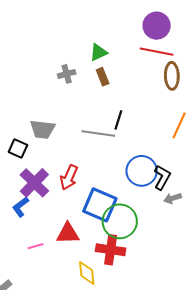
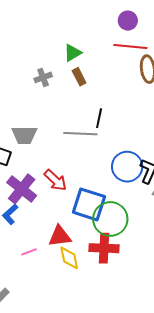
purple circle: (157, 26) -> (128, 21), size x0.7
red arrow: (69, 177) -> (55, 180), turned -65
yellow diamond: (87, 273) -> (69, 258), moved

